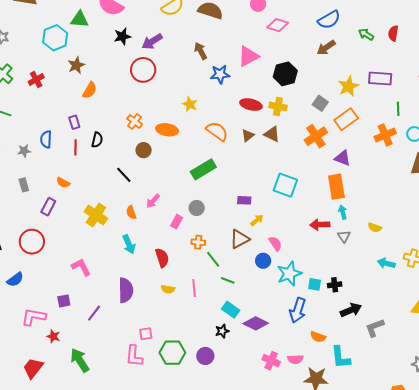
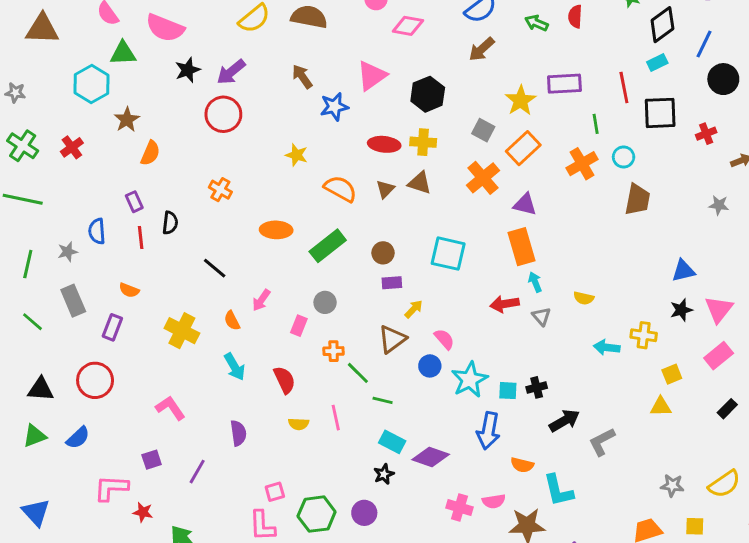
orange ellipse: (167, 130) -> (276, 230), moved
brown circle: (144, 150) -> (383, 253), moved
gray rectangle: (24, 185) -> (73, 301), size x1.5
purple semicircle: (126, 290) -> (238, 433), size x0.7

